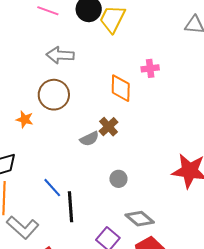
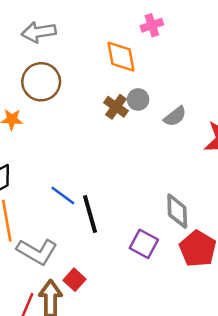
gray semicircle: (89, 139) -> (175, 116), moved
gray circle: (118, 179) -> (138, 99), moved
gray diamond: (140, 219) -> (177, 211), turned 60

